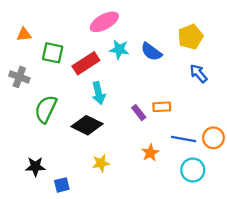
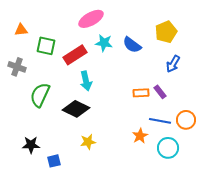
blue arrow: (199, 74) -> (173, 64), turned -108
purple rectangle: (139, 113) -> (160, 92), moved
orange star: (150, 153) -> (140, 136), moved

